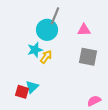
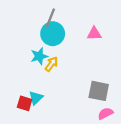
gray line: (55, 16) -> (50, 18), moved
gray square: (88, 57) -> (99, 91), moved

